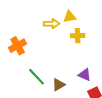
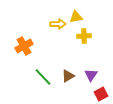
purple triangle: (85, 75) -> (91, 75), turned 40
brown triangle: (59, 85) -> (68, 76), moved

